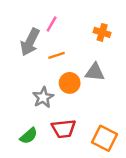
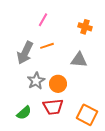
gray arrow: (30, 42) -> (25, 53), moved
orange circle: (70, 83) -> (58, 84), moved

